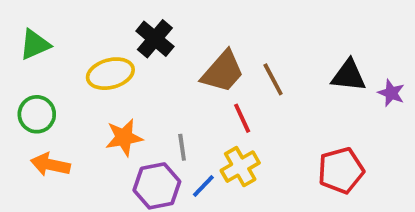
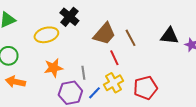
red pentagon: (341, 170) -> (145, 88), moved

